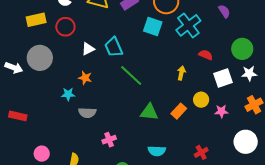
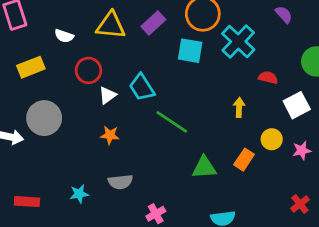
red circle: (65, 27) -> (88, 70), moved
cyan star: (68, 94) -> (79, 194), moved
red cross: (201, 152) -> (300, 204), moved

